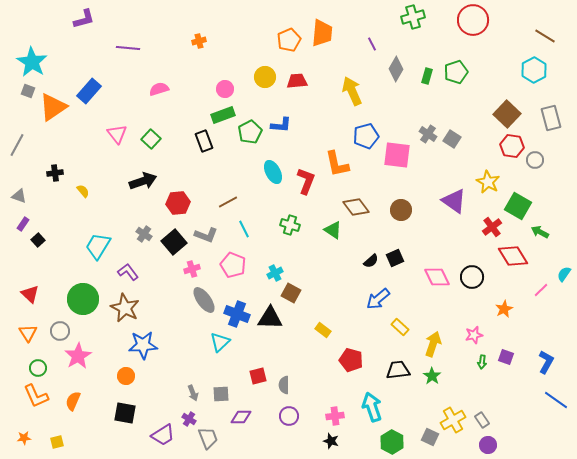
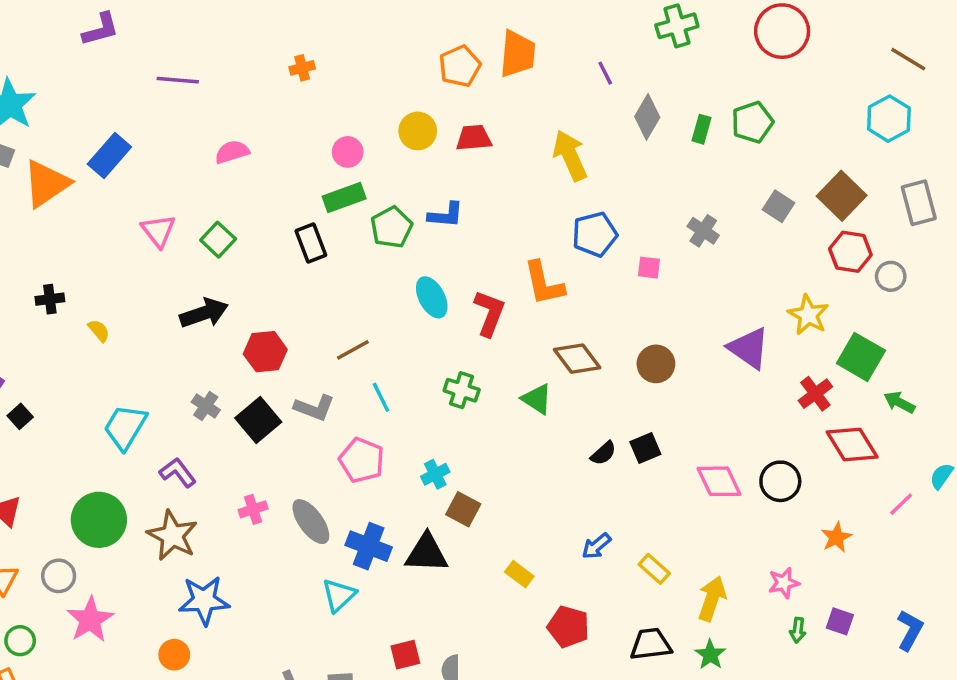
gray square: (452, 139) -> (779, 206), moved
pink square: (397, 155) -> (649, 268), size x0.5
pink cross: (192, 269) -> (253, 509), moved
blue arrow: (378, 299) -> (596, 546), moved, size x0.7

